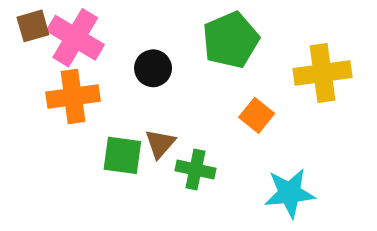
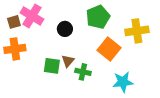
brown square: (33, 26) -> (14, 22), moved
orange cross: (73, 97) -> (15, 49), moved
orange square: (257, 115) -> (109, 49), size x1.6

